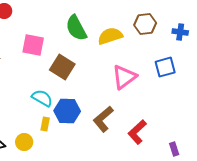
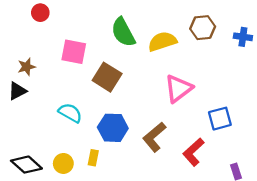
blue square: (165, 67) -> (220, 119), moved
cyan semicircle: (42, 98) -> (70, 113), moved
yellow rectangle: (45, 124) -> (93, 158), moved

